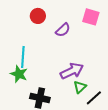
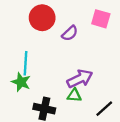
red circle: (38, 16) -> (42, 18), size x1.5
green triangle: (80, 87) -> (74, 95), moved, turned 48

